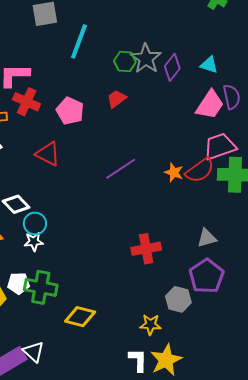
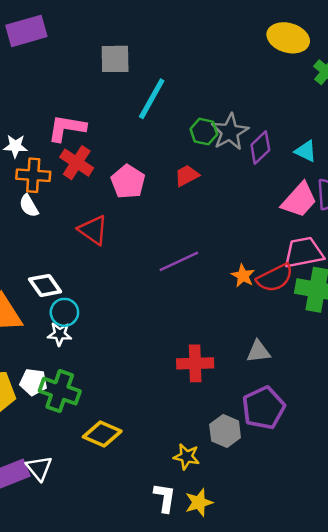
gray triangle: (207, 238) -> (258, 352), moved
yellow star: (166, 360) -> (199, 502), size x0.7

